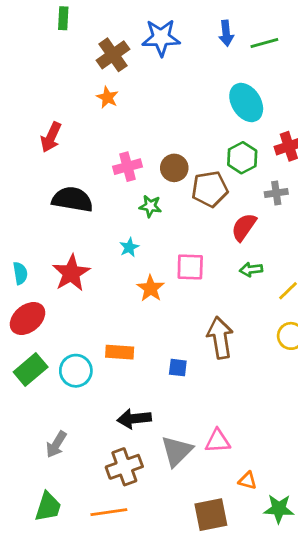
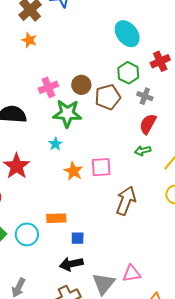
gray cross: (276, 193) -> (145, 96), moved, turned 35
green star: (150, 206) -> (67, 113), size x1.8
red semicircle: (244, 227) -> (148, 124), moved
pink square: (190, 267) -> (101, 167), moved
brown arrow: (220, 338) -> (126, 201), turned 36
blue square: (178, 368) -> (78, 238), moved

